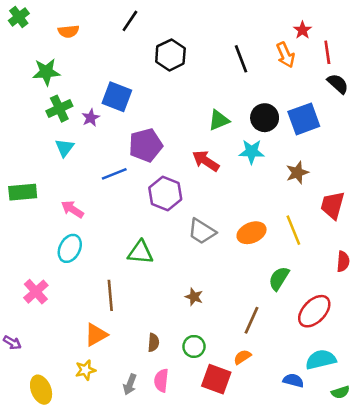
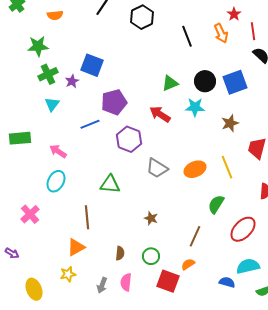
black hexagon: (170, 55) -> (142, 17), moved

